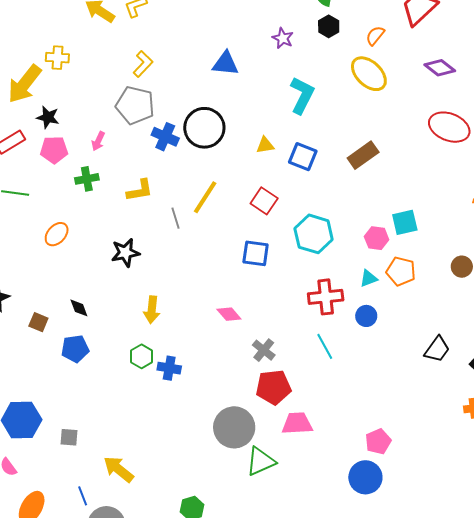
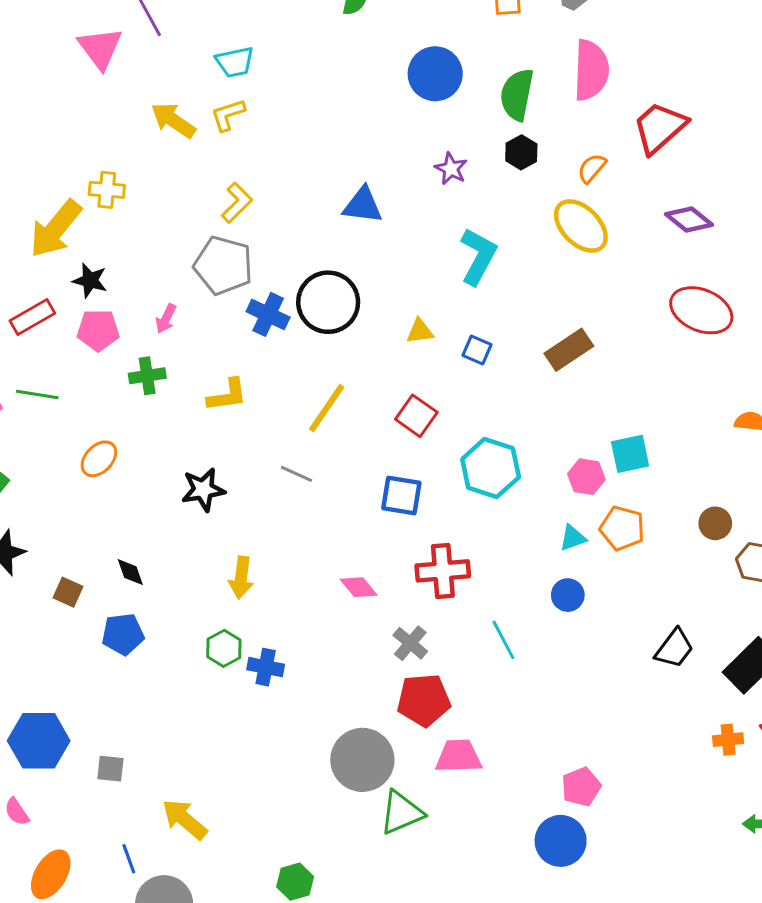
blue square: (303, 157) -> (477, 350), size x0.7
gray line: (175, 218) -> (297, 474), moved, turned -50
red cross: (326, 297) -> (443, 571), moved

